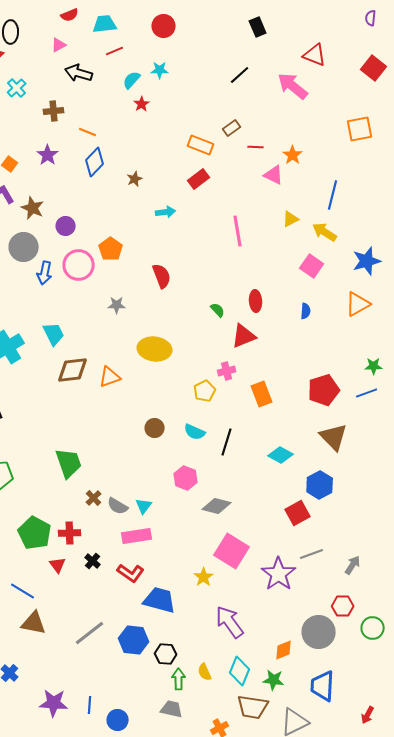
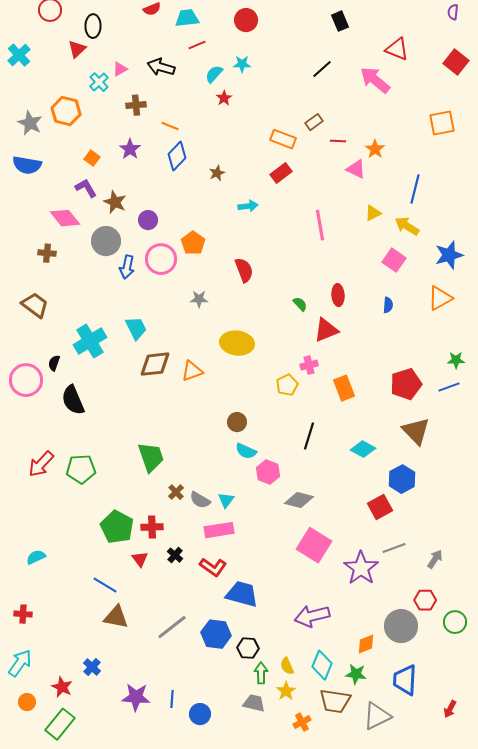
pink triangle: (59, 45) -> (120, 69), moved
cyan semicircle: (195, 432) -> (246, 451), moved
yellow star: (204, 577) -> (286, 691), moved
purple arrow: (230, 622) -> (312, 616), turned -68

